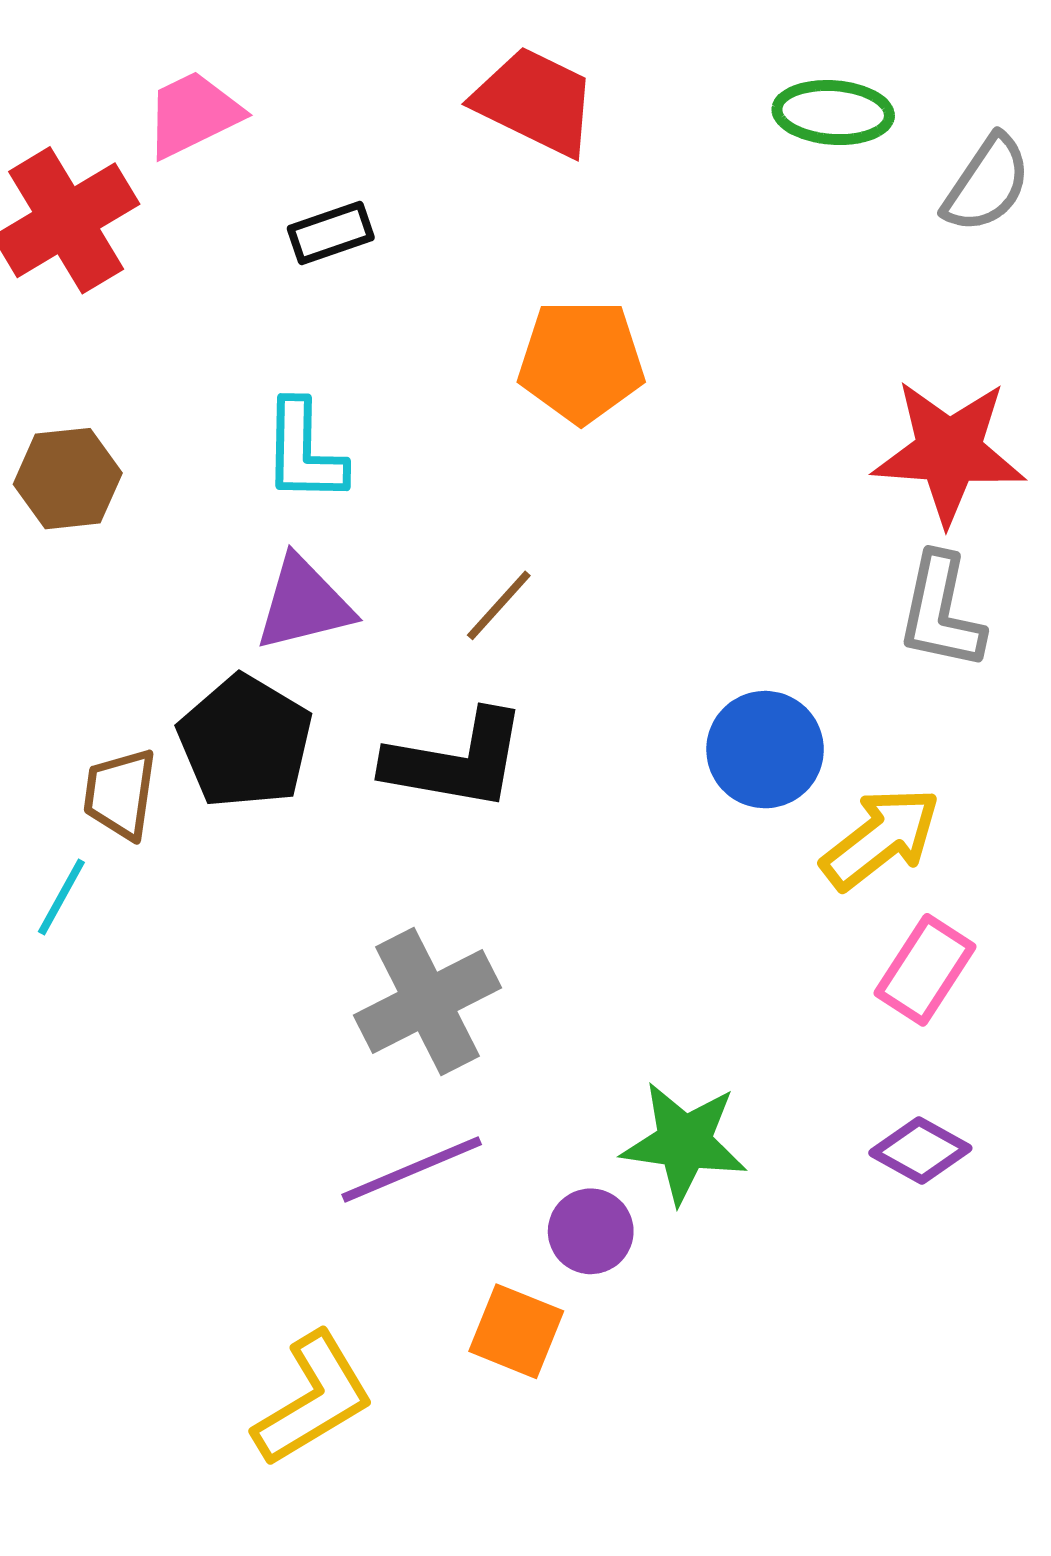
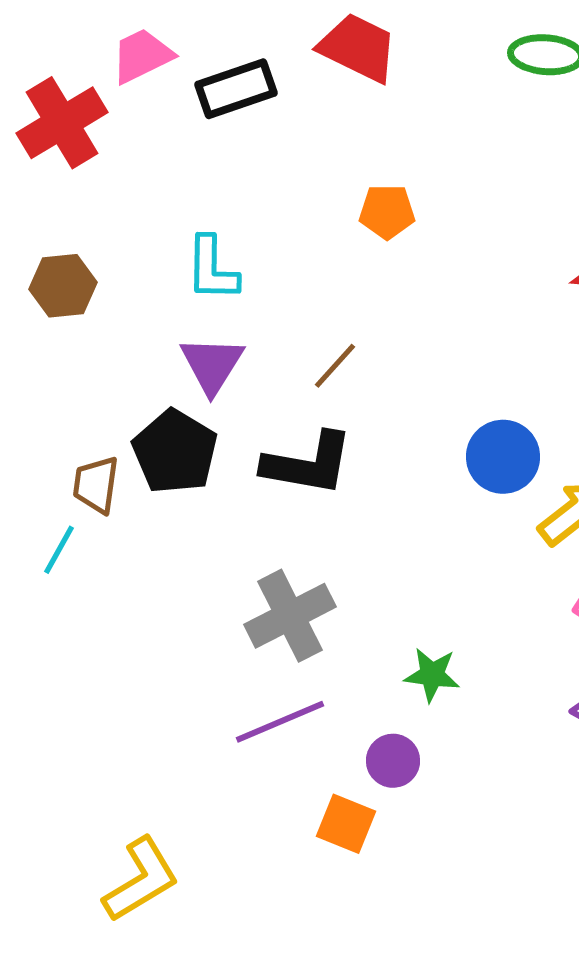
black rectangle: (331, 233) -> (236, 89), moved, size x1.5
orange pentagon: (581, 361) -> (387, 212), size x0.7
purple triangle: (304, 604) -> (212, 365), turned -44
green star: (684, 1143) -> (432, 675), moved, size x0.7
yellow L-shape: (313, 1399) -> (141, 880), moved

